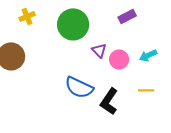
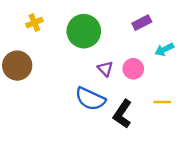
purple triangle: (99, 50) -> (105, 69), moved
cyan arrow: (148, 55) -> (164, 49), moved

